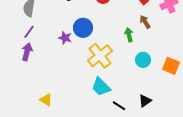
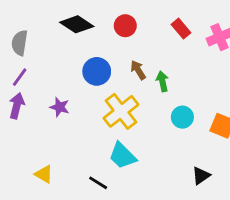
brown arrow: (145, 22) -> (138, 70), moved
purple star: (65, 38) -> (60, 107), moved
black triangle: (145, 101) -> (201, 176), moved
black line: (119, 106) -> (98, 183), moved

